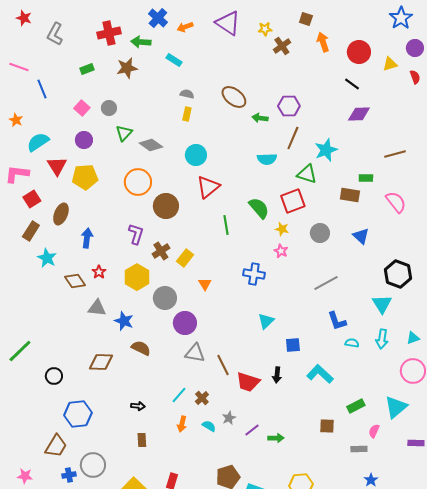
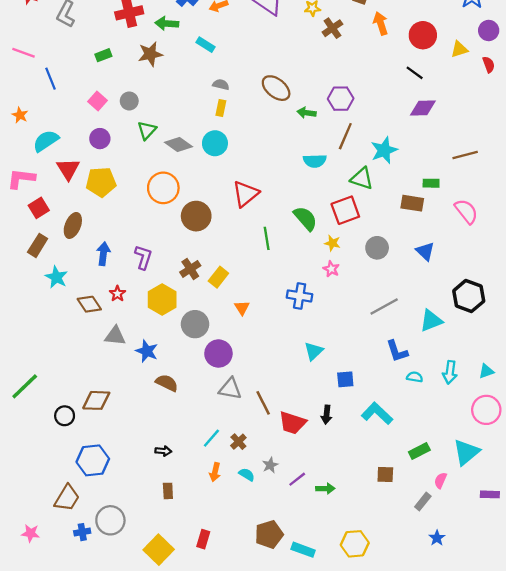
cyan circle: (196, 155) -> (215, 143), moved
purple L-shape: (136, 234) -> (143, 257), moved
cyan triangle: (382, 304) -> (431, 321), moved, turned 40
brown diamond: (101, 362) -> (96, 400), moved
gray rectangle: (359, 449) -> (423, 502), turned -49

